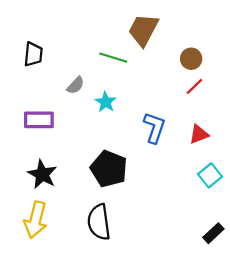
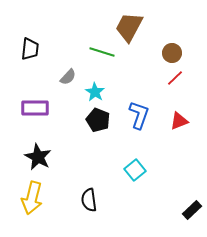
black pentagon: (109, 169) -> (98, 120), moved, size x0.7
cyan square: (210, 175) -> (135, 170), moved
black semicircle: (99, 222) -> (89, 200), size x0.7

